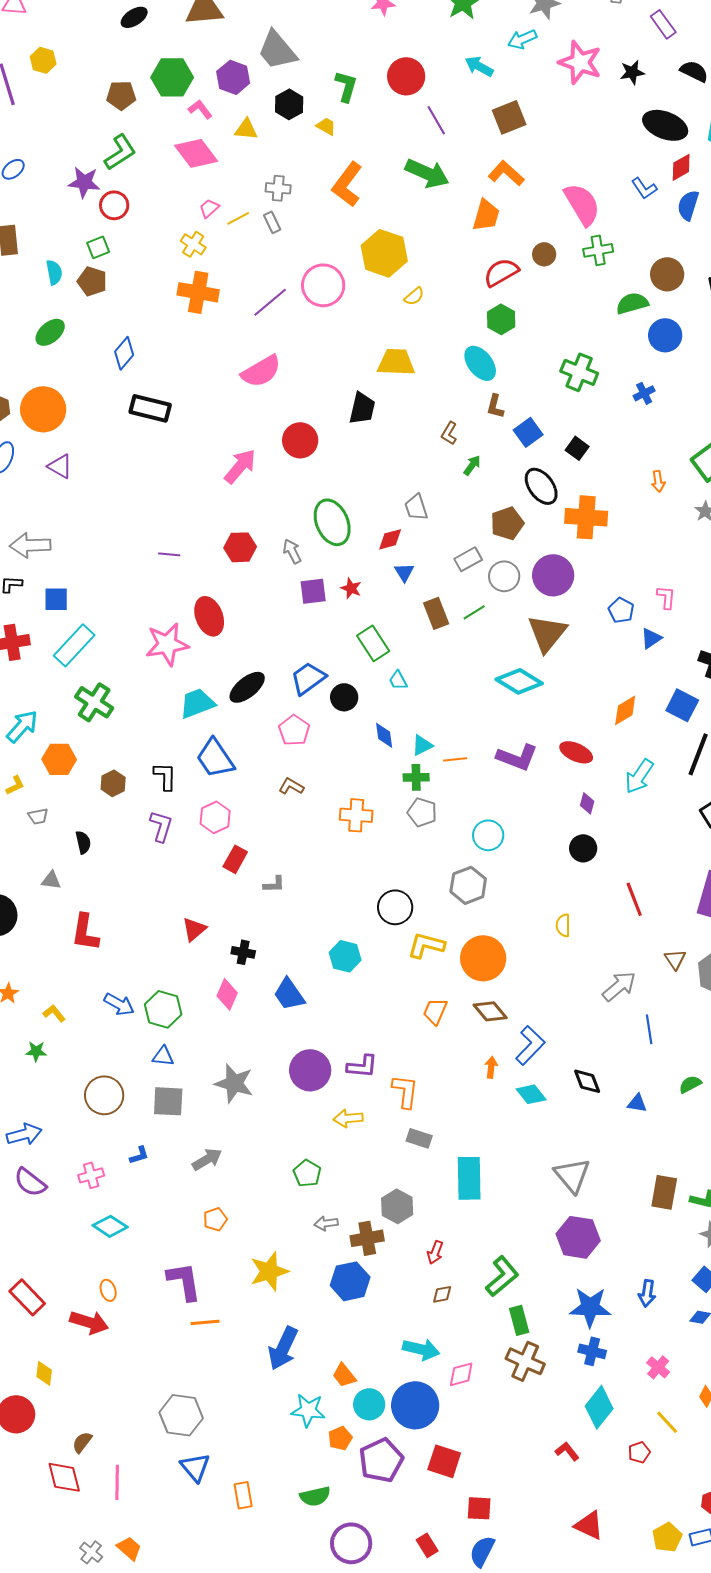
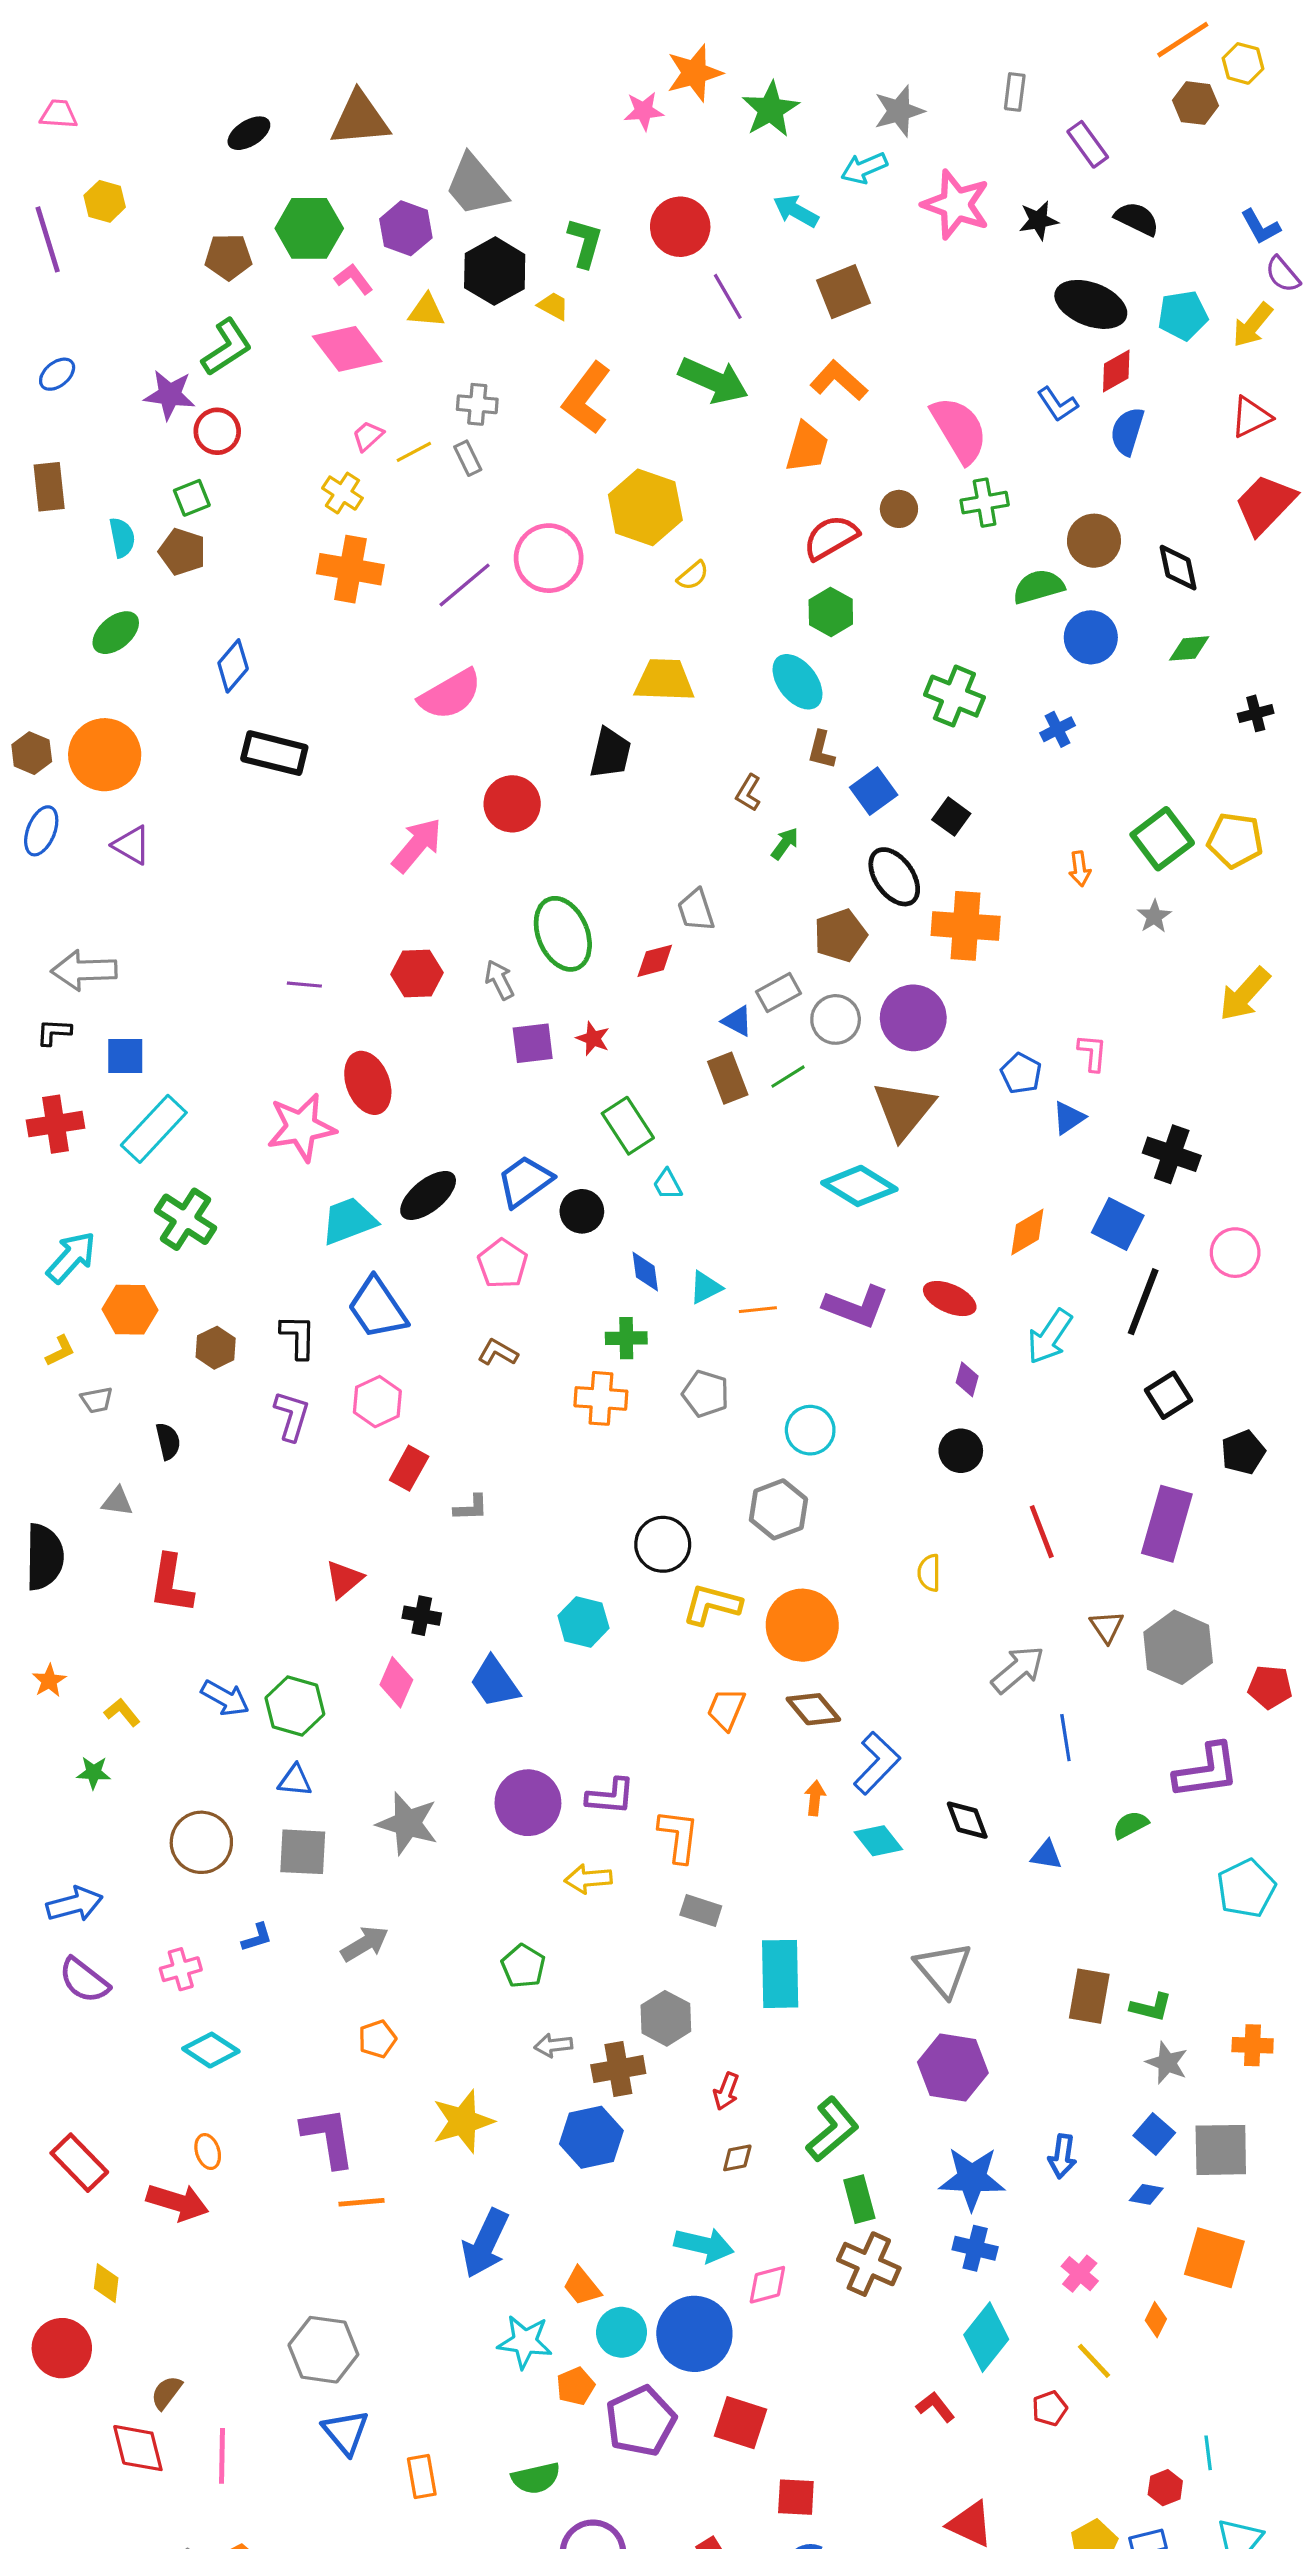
black hexagon: (289, 104) -> (495, 271), size x1.4
blue triangle: (404, 572) -> (737, 1021), moved, turned -30
green cross: (416, 777) -> (626, 1338), moved

